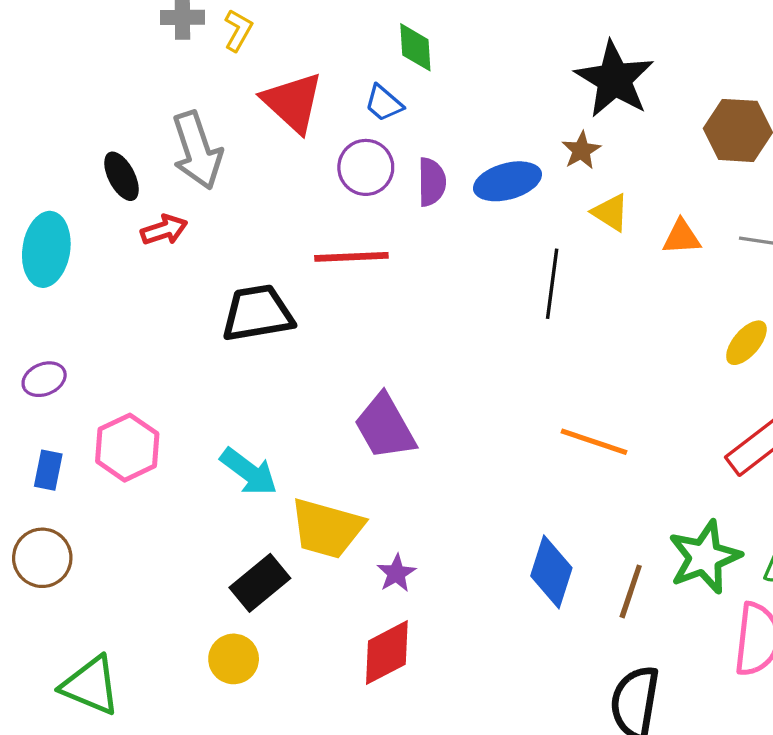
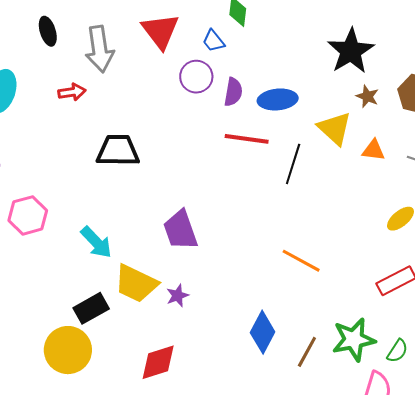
brown star: (581, 150) -> (367, 96), moved, turned -30
black ellipse: (122, 176) -> (48, 31), moved
yellow triangle: (611, 212) -> (335, 128), size x1.5
red line: (351, 257) -> (247, 139), moved
purple star: (396, 573) -> (178, 296), moved
yellow circle: (234, 659) -> (68, 350), size x1.6

